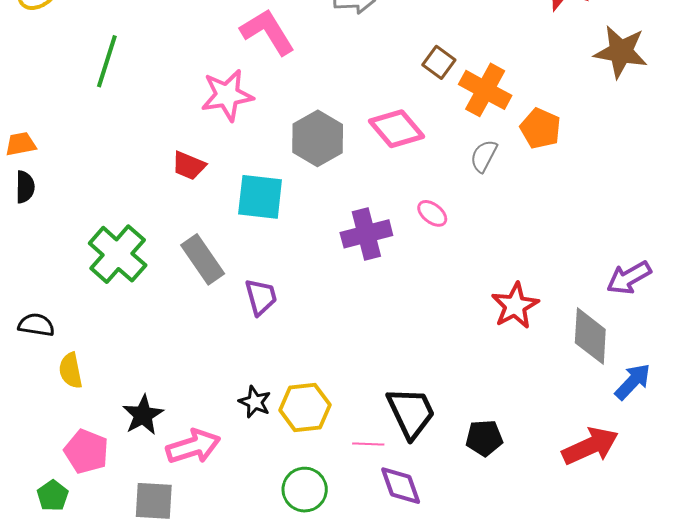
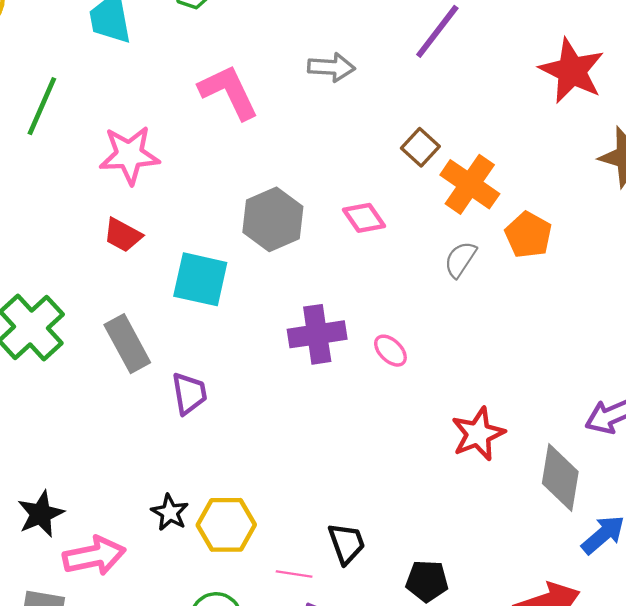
pink star: (227, 95) -> (129, 155), moved
pink diamond: (396, 129) -> (364, 218), size x0.7
pink ellipse: (432, 213) -> (390, 351), moved
black trapezoid: (411, 413) -> (347, 543), size x0.7

